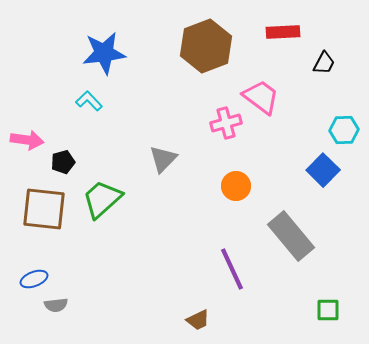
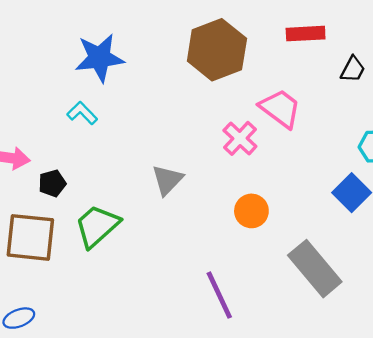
pink cross: (226, 123) -> (240, 138), turned -32
purple line: (232, 269) -> (219, 295), moved

